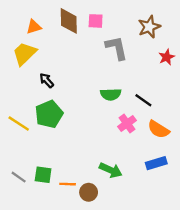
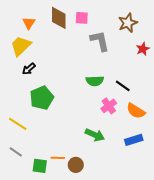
orange triangle: (34, 27) -> (29, 23), turned -40
black arrow: (47, 80) -> (29, 69), moved, turned -88
yellow line: (19, 124) -> (18, 124), moved
green arrow: (111, 170) -> (95, 135), moved
green square: (43, 175) -> (40, 166), moved

